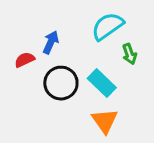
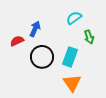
cyan semicircle: (108, 26) -> (74, 18), size x0.7
cyan rectangle: (102, 83) -> (70, 57), turned 66

